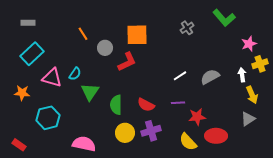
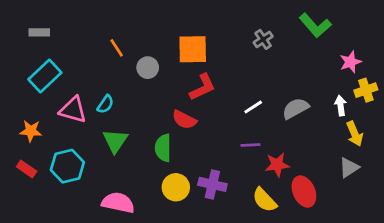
red L-shape: (127, 62) -> (203, 87), moved
green triangle: (90, 92) -> (115, 141), moved
red semicircle: (146, 105) -> (184, 120), moved
purple cross: (151, 131) -> (212, 184), turned 30
red ellipse: (216, 136) -> (304, 191), turned 65
red rectangle: (19, 145) -> (27, 169), moved

